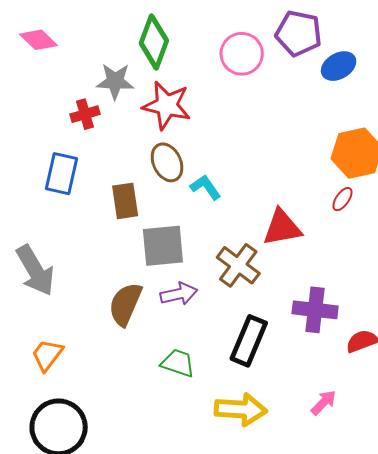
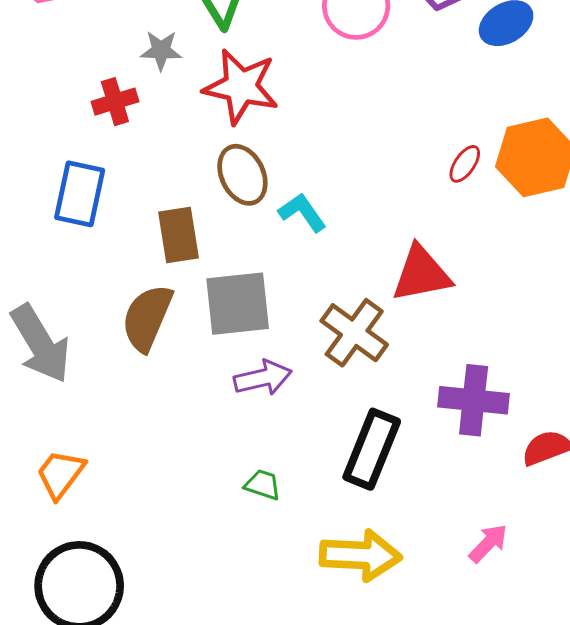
gray star: (115, 81) -> (161, 50), size x0.7
red ellipse: (342, 199) -> (465, 164), moved
brown semicircle: (125, 304) -> (147, 318), moved
green trapezoid: (178, 363) -> (263, 485), size x0.7

